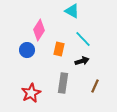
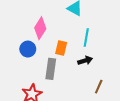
cyan line: (83, 39) -> (86, 38), turned 54
gray rectangle: (63, 83) -> (51, 69), moved

